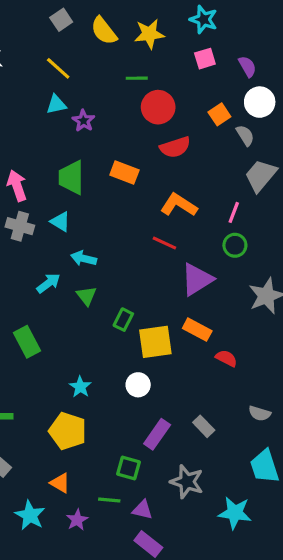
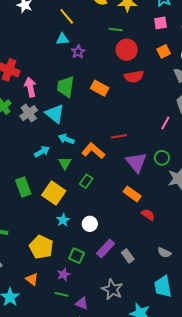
orange square: (219, 114) -> (164, 51), moved
orange L-shape: (179, 205) -> (93, 151), moved
cyan triangle: (60, 222) -> (55, 114), size x1.5
gray cross: (20, 226) -> (29, 113), turned 30
red line: (164, 243) -> (119, 136), turned -42
green circle: (235, 245) -> (162, 158), moved
purple triangle: (197, 279) -> (136, 162), turned -45
yellow square: (155, 342) -> (54, 193), moved, turned 35
cyan star: (80, 387) -> (63, 220), moved
purple rectangle: (157, 434) -> (105, 249), moved
green square: (128, 468) -> (77, 256), moved
purple star: (77, 520) -> (64, 274), moved

